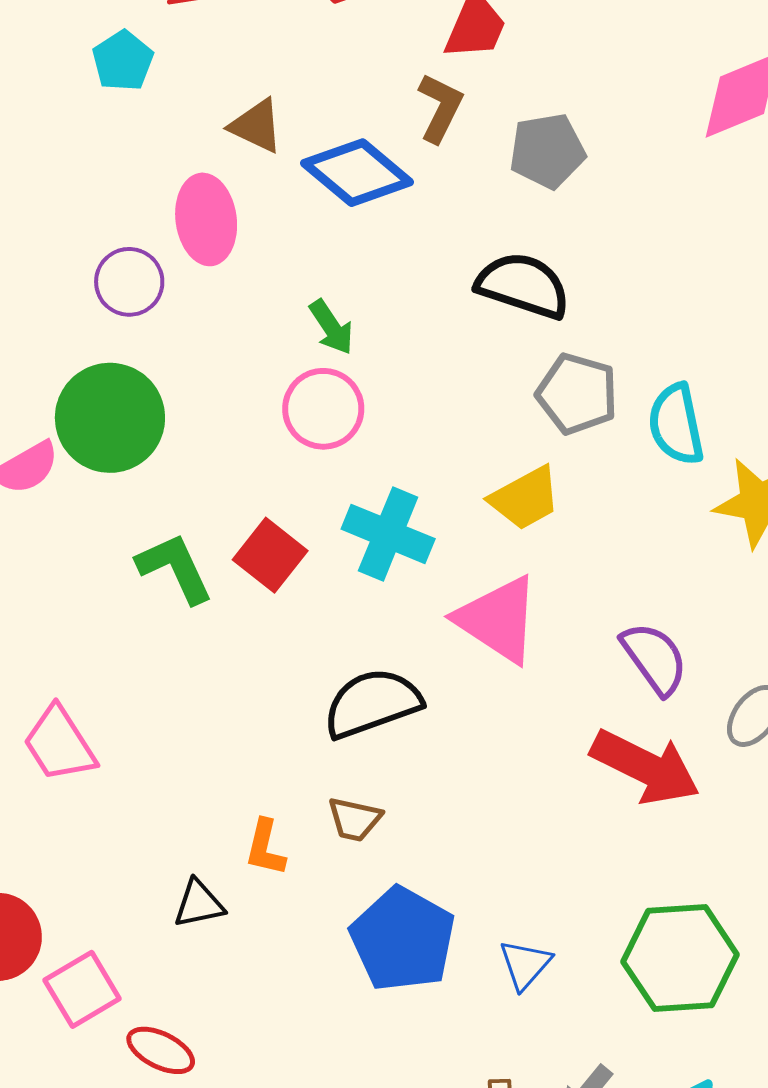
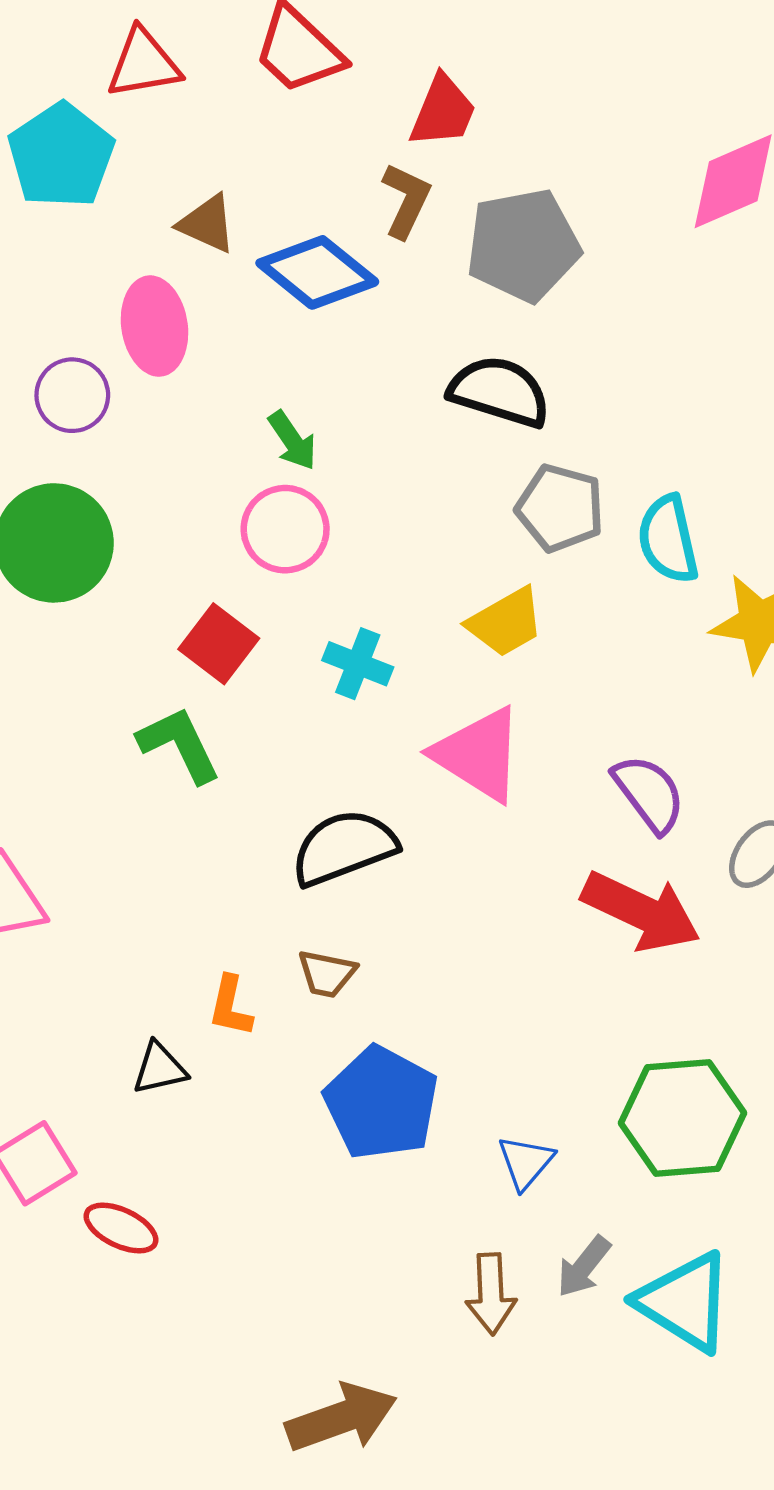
cyan pentagon: (123, 61) -> (61, 156), size x1.6
gray pentagon: (547, 151) -> (523, 245), size x1.4
cyan cross: (388, 534) -> (358, 664), size x0.7
red square: (270, 555) -> (219, 644), moved
green L-shape: (175, 568) -> (179, 745), moved
blue triangle: (525, 964) -> (526, 1162), moved

